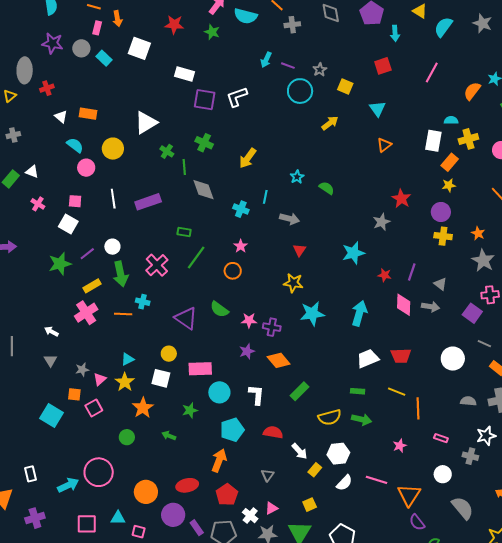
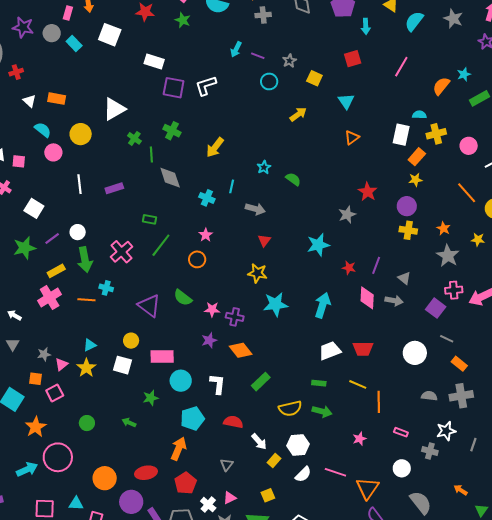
cyan circle: (300, 91) -> (269, 81), size x0.7
pink square: (75, 201) -> (19, 161), moved
purple rectangle: (148, 202) -> (114, 188), size x0.7
orange star: (143, 408) -> (36, 427), moved

